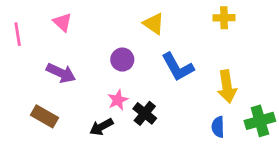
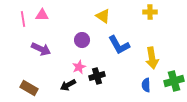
pink triangle: (62, 22) -> (42, 15), turned -40
pink line: (18, 34) -> (23, 19), moved
black cross: (145, 113) -> (97, 76), turned 35
brown rectangle: (45, 116) -> (29, 88), moved

